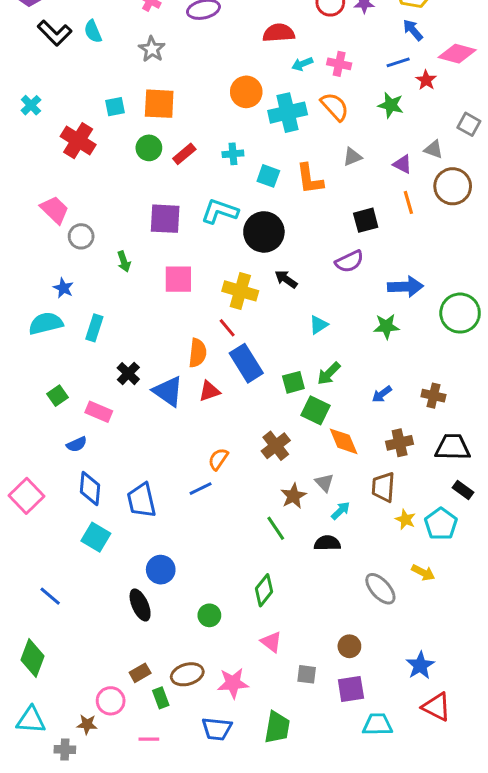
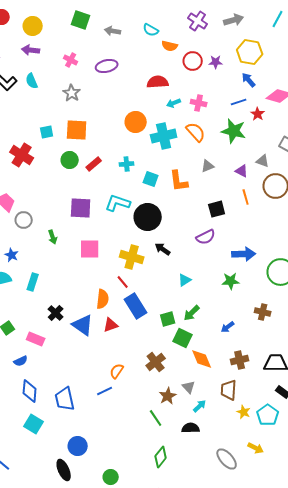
green star: (391, 105) -> (234, 131), size x1.4
brown cross: (433, 396) -> (263, 312), moved
green diamond: (264, 590) -> (161, 457), moved

